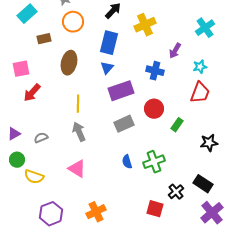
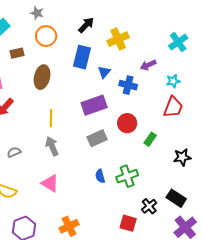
purple arrow: (175, 51) -> (148, 65), turned 35
blue triangle: (107, 68) -> (104, 72), moved

